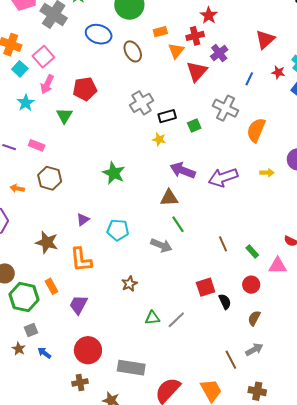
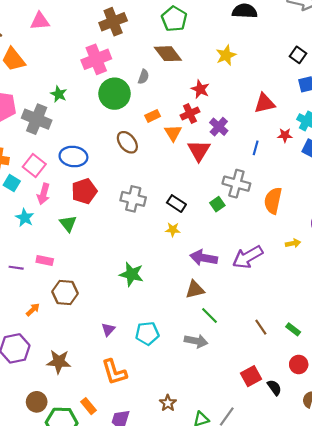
blue ellipse: (99, 34) -> (73, 157), moved
red triangle: (265, 39) -> (265, 103), turned 40
gray cross: (142, 103) -> (133, 199), moved, turned -35
black rectangle: (167, 116) -> (176, 204), turned 60
green square: (194, 125) -> (217, 204), moved
orange arrow: (17, 188) -> (33, 310), turned 136
brown star: (47, 242) -> (59, 362), moved
brown star: (129, 284) -> (168, 403), moved

